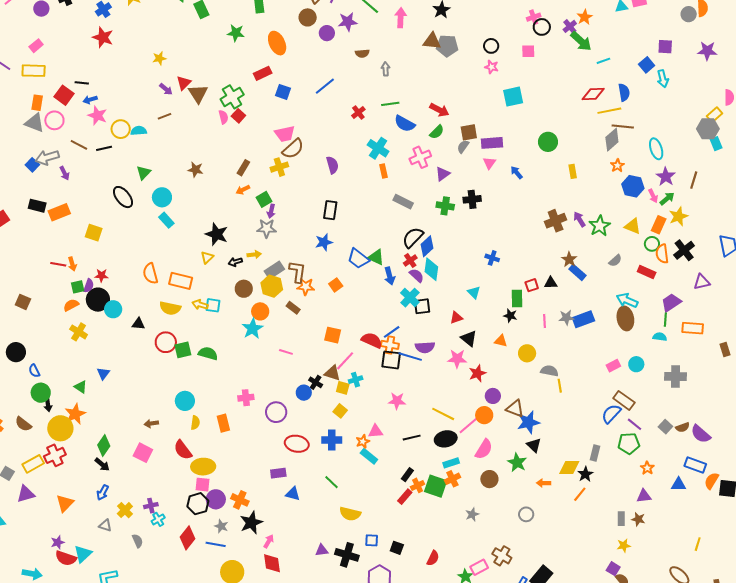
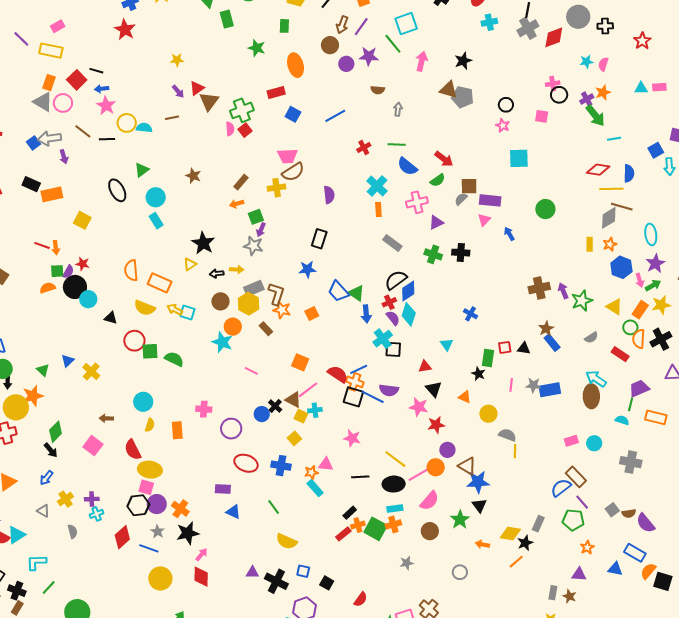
yellow rectangle: (573, 171) -> (590, 244), moved
cyan star: (253, 329) -> (222, 342), turned -30
yellow cross: (79, 332) -> (91, 371), moved

